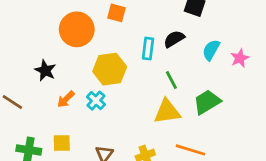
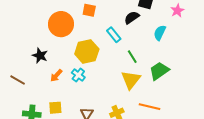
black semicircle: (174, 39) -> (132, 18), moved
cyan rectangle: (148, 49) -> (114, 35), turned -42
pink star: (240, 58) -> (177, 11), moved
yellow triangle: (167, 112) -> (131, 80), turned -40

